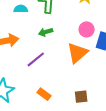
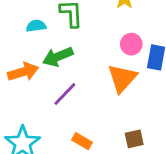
green arrow: (46, 32) -> (58, 57), moved, size x1.5

